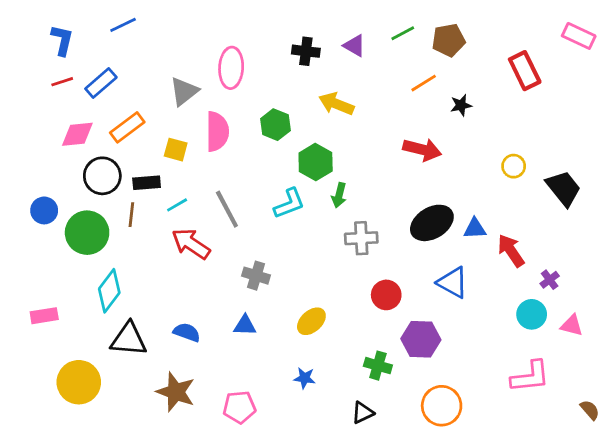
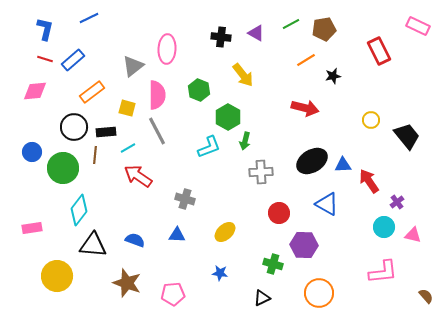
red line: (62, 82) -> (45, 59), turned 35
yellow arrow: (336, 104) -> (243, 75), turned -150
pink diamond: (77, 134) -> (35, 91), moved
gray line: (227, 209) -> (157, 131), moved

